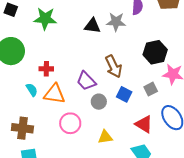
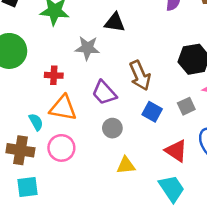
gray star: (116, 22) -> (87, 48), moved
cyan semicircle: (32, 90) -> (36, 122), moved
gray circle: (99, 102) -> (112, 128), moved
pink circle: (70, 123) -> (61, 148), moved

